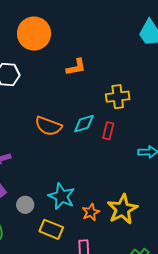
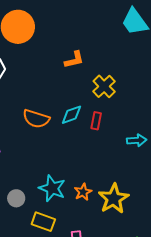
orange L-shape: (76, 67) -> (74, 60), moved
yellow cross: (118, 97) -> (104, 86), turned -35
orange star: (91, 212) -> (83, 192), moved

